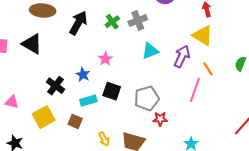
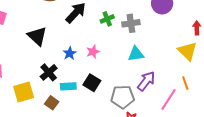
black triangle: (32, 44) -> (37, 36), moved
purple arrow: (182, 56) -> (146, 81), moved
blue star: (83, 75) -> (70, 53), moved
black cross: (56, 86) -> (49, 72), moved

